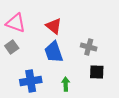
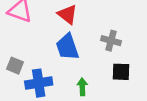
gray square: (12, 47) -> (15, 66), moved, turned -32

